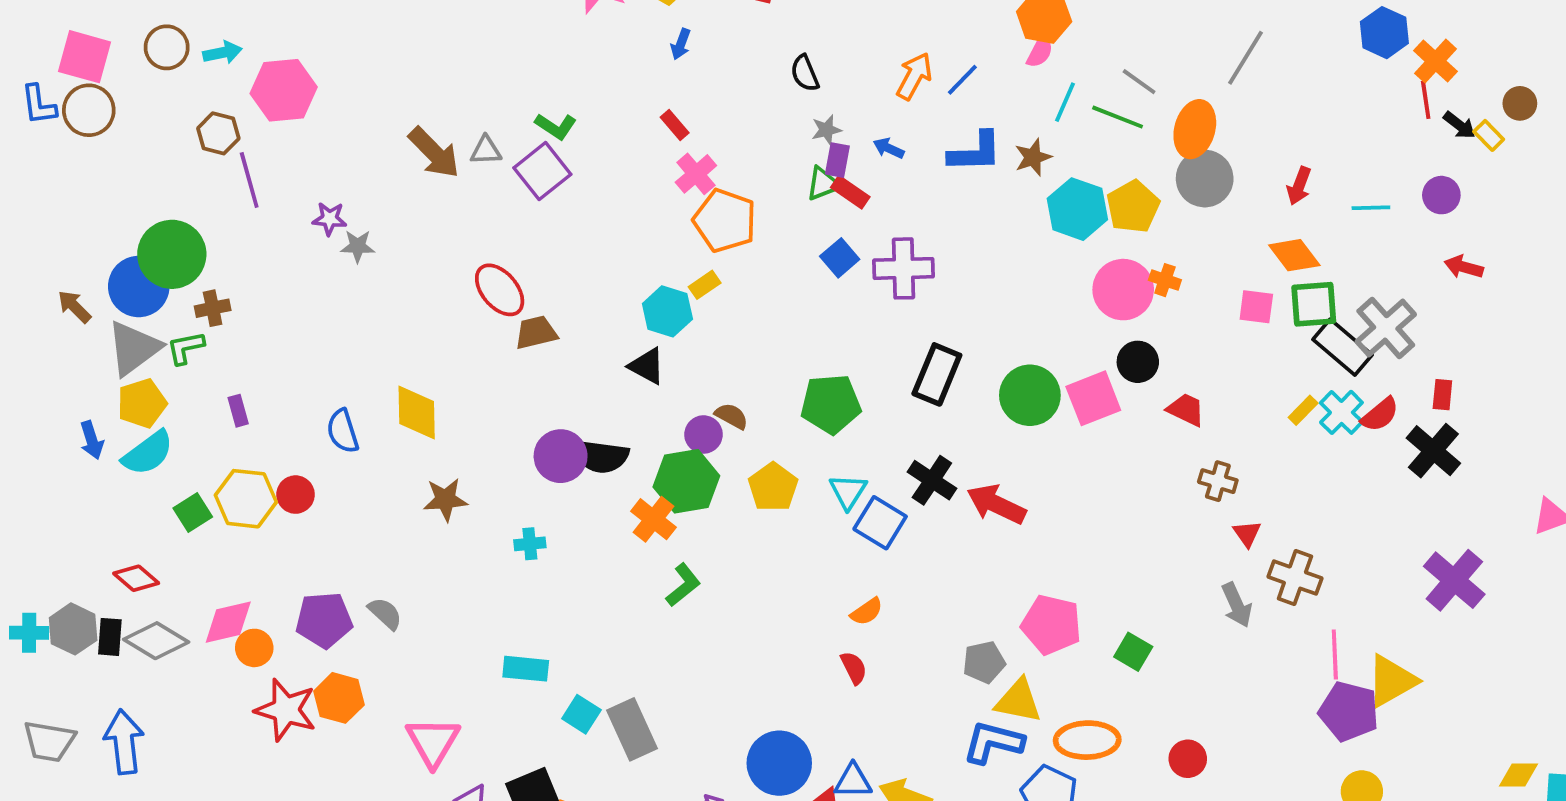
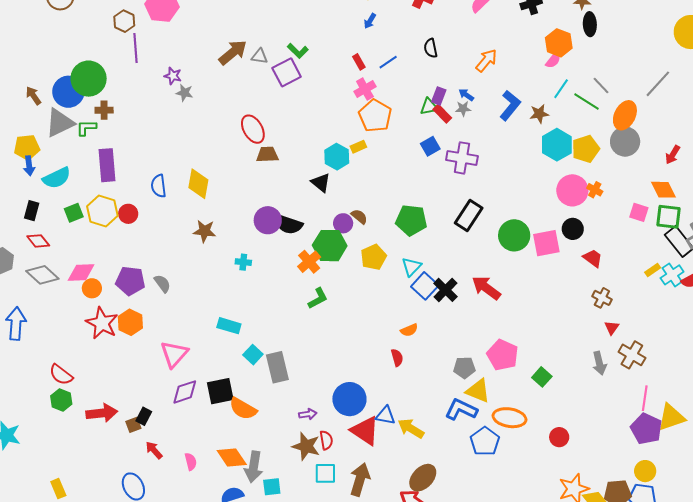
blue line: (962, 80) -> (388, 62), moved
gray star: (826, 130) -> (463, 109), moved
blue L-shape: (975, 152) -> (510, 105), turned -60
brown arrow: (434, 153) -> (233, 52), turned -96
yellow pentagon: (142, 403) -> (27, 147), moved
purple rectangle: (238, 411) -> (107, 165), size x2.0
black cross: (932, 480) -> (445, 290), moved
black rectangle: (110, 637) -> (32, 211), moved

